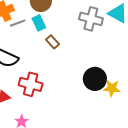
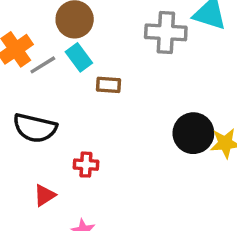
brown rectangle: (52, 42) -> (108, 85), turned -32
red cross: (31, 84) -> (86, 165), size x0.6

